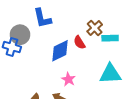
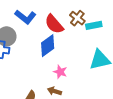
blue L-shape: (42, 18) -> (25, 17), turned -30
red semicircle: (79, 42) -> (54, 24), moved, size x1.5

